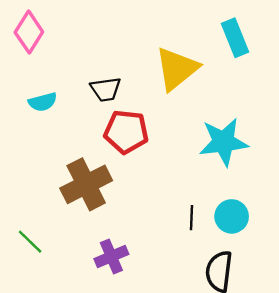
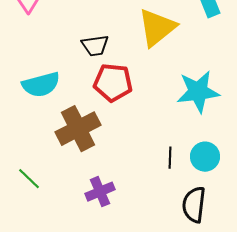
cyan semicircle: (43, 102) -> (41, 85), moved, size x1.5

